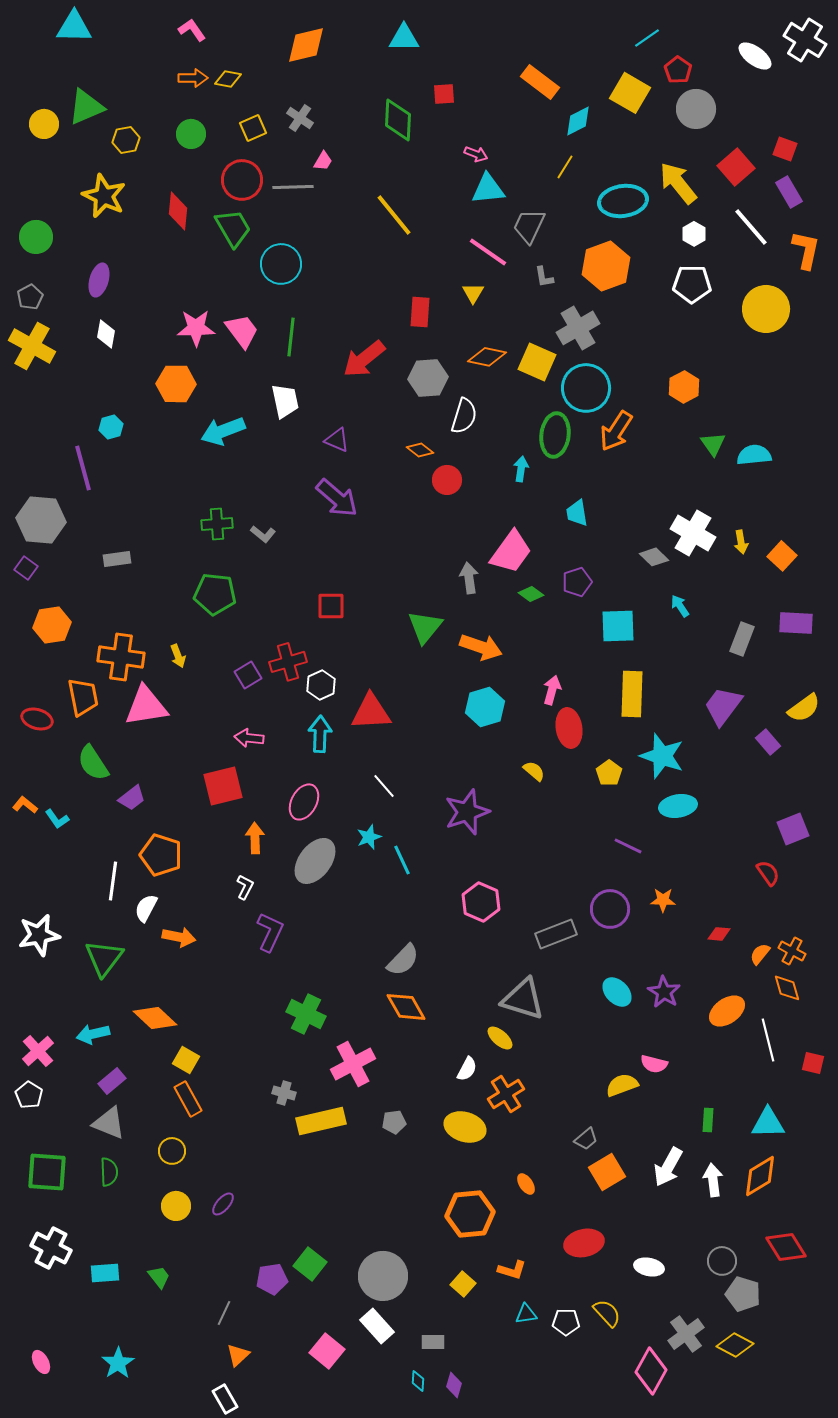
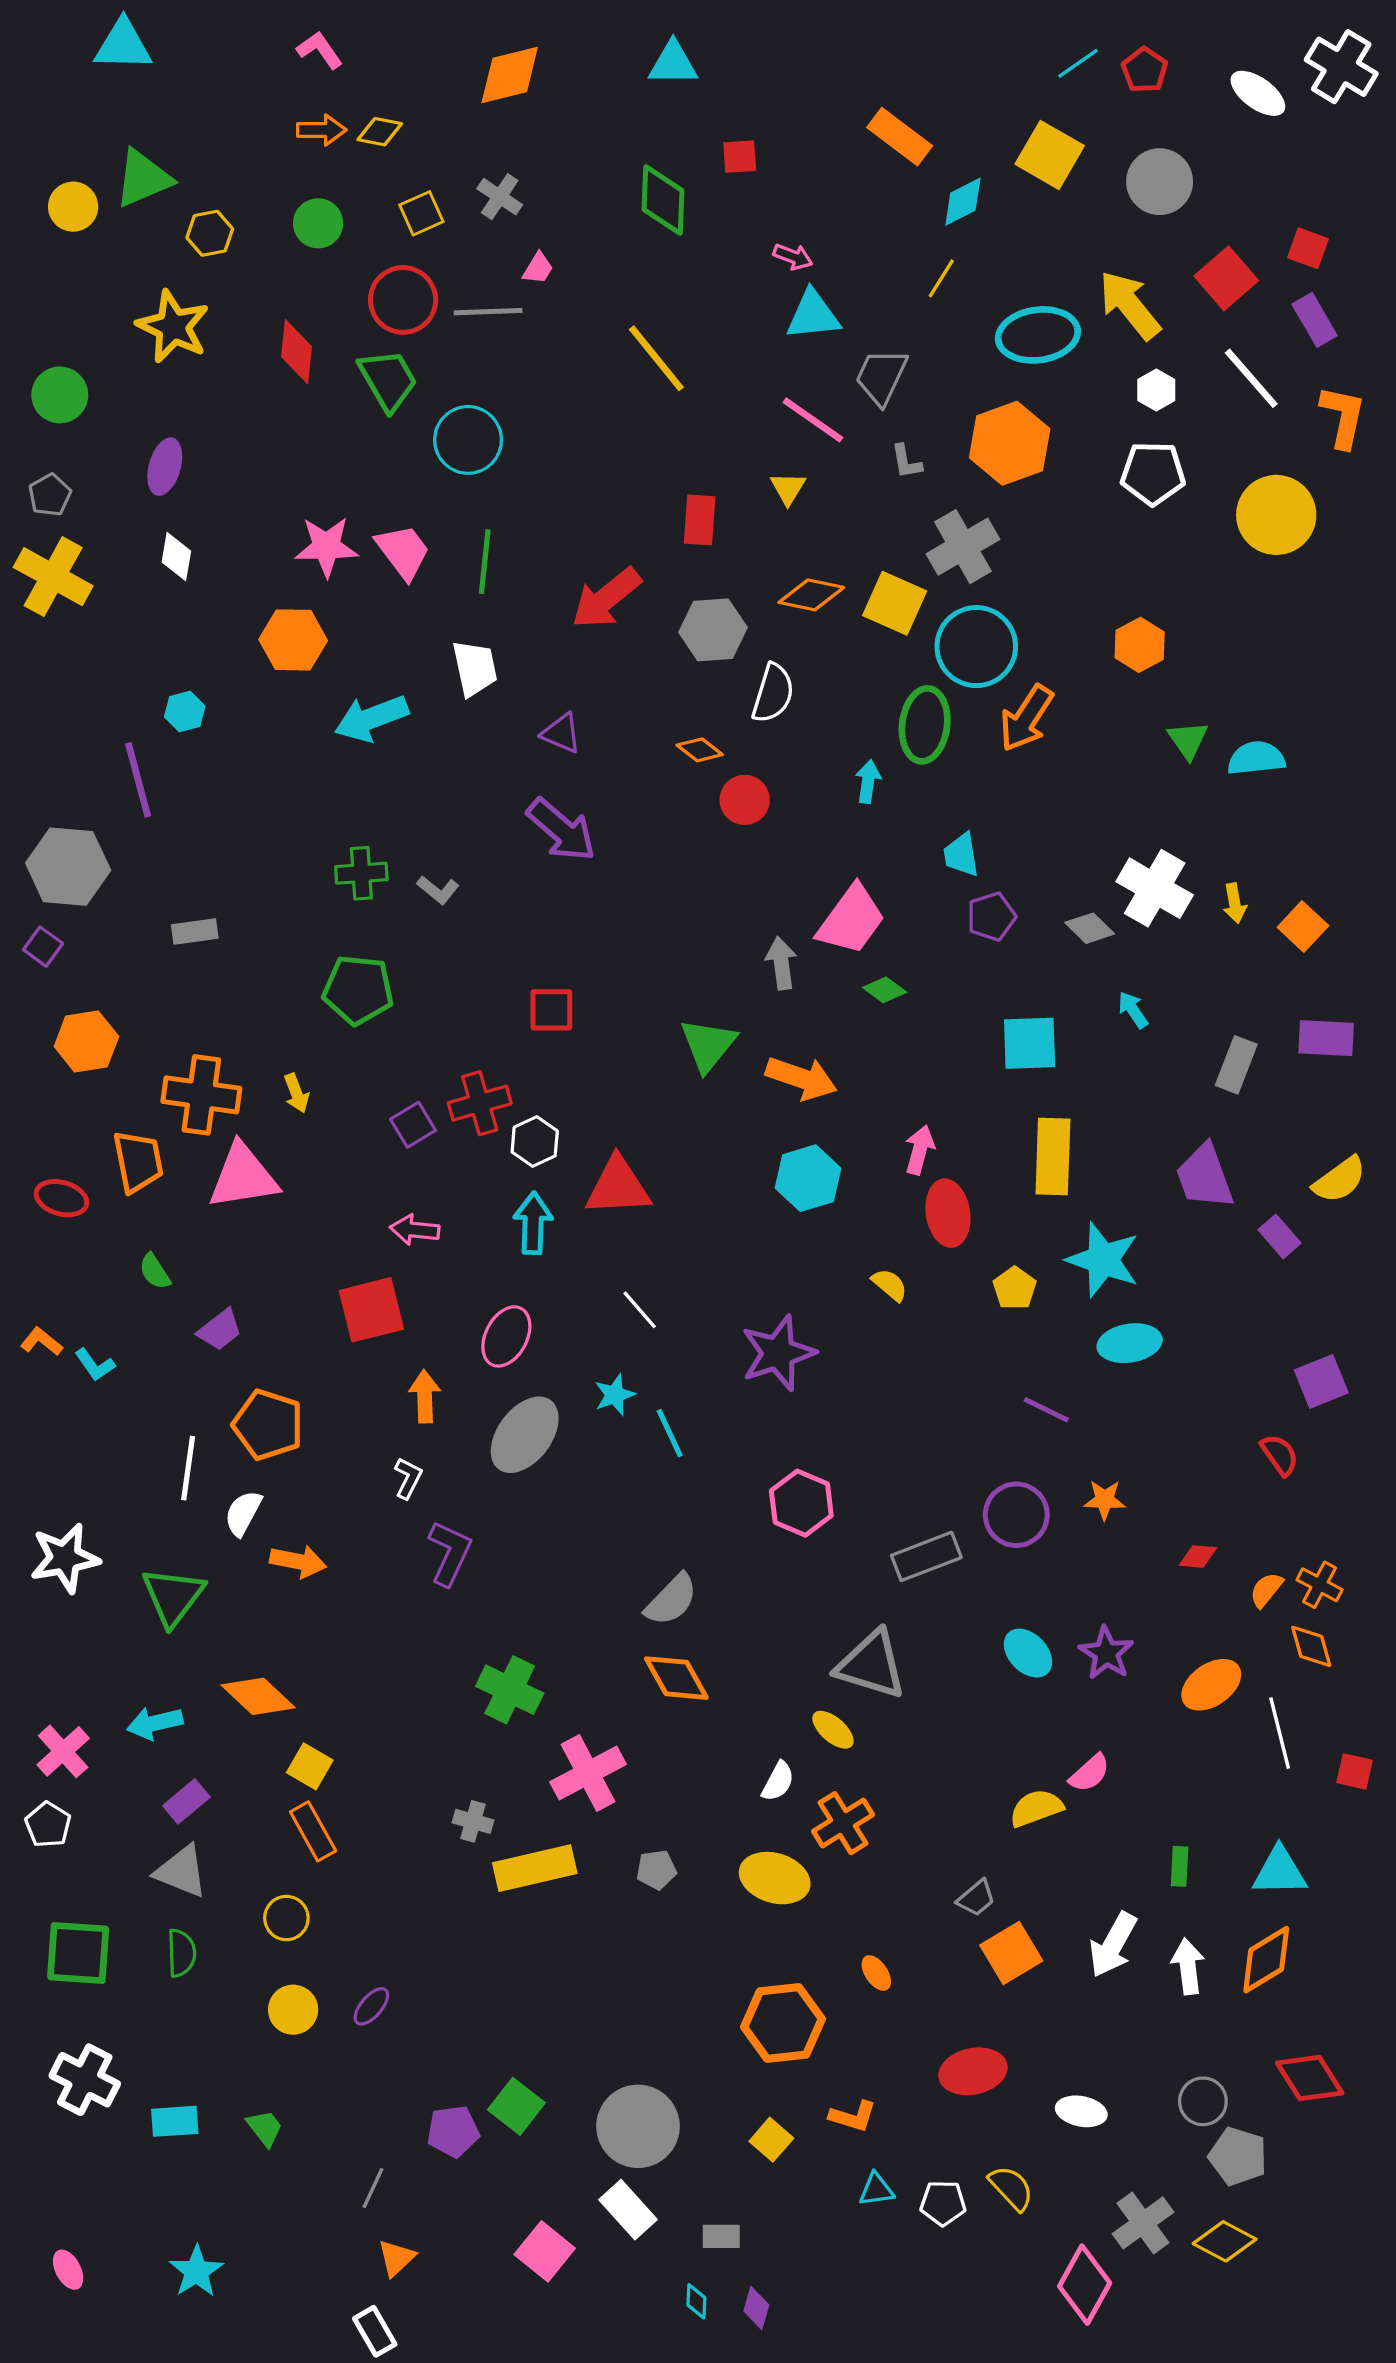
red pentagon: (678, 70) -> (1145, 70), moved
purple pentagon: (577, 582) -> (991, 917), moved
purple trapezoid: (723, 706) -> (1205, 1176), turned -57
green semicircle: (93, 763) -> (155, 1271), size x0.6
pink semicircle: (654, 1064) -> (1090, 1773), turned -56

